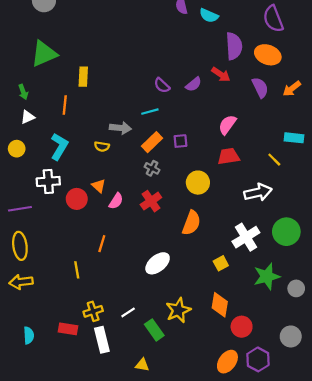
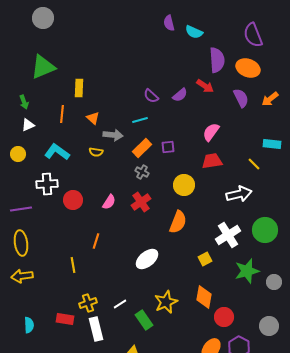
cyan L-shape: (59, 147) -> (57, 152), turned -85
orange triangle: (99, 186) -> (93, 118), moved

